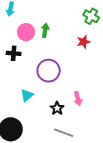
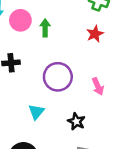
pink circle: (26, 32) -> (20, 20), moved
pink arrow: (78, 99) -> (98, 86), moved

